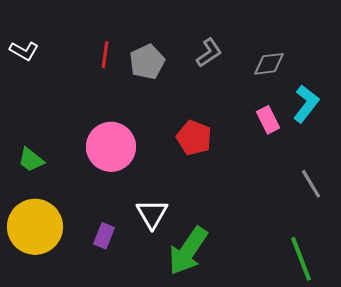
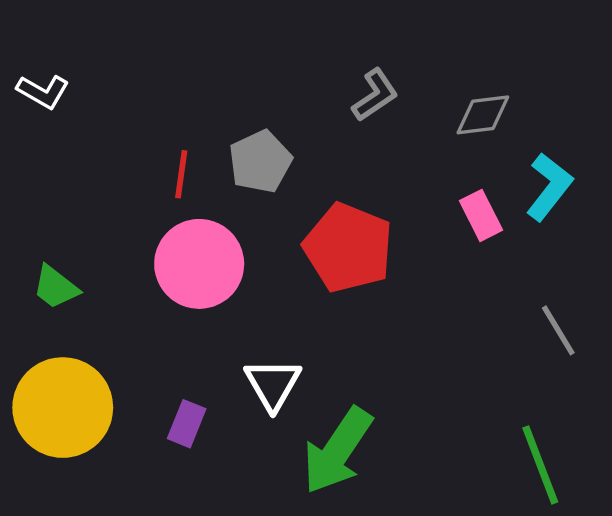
red line: (105, 55) -> (181, 174), moved
gray pentagon: (147, 62) -> (260, 162), moved
red pentagon: (194, 138) -> (348, 248), size x1.4

